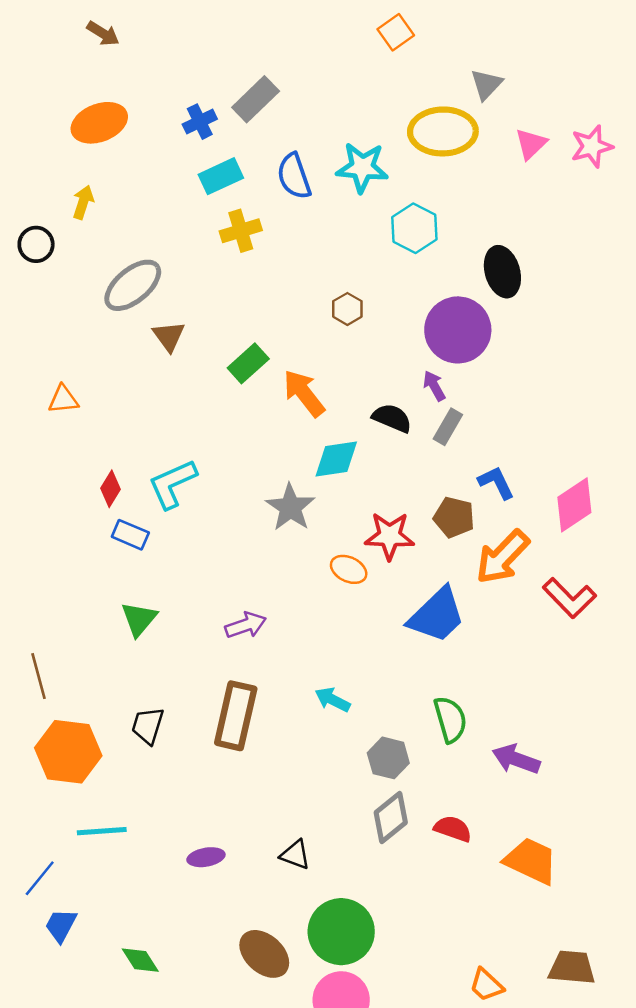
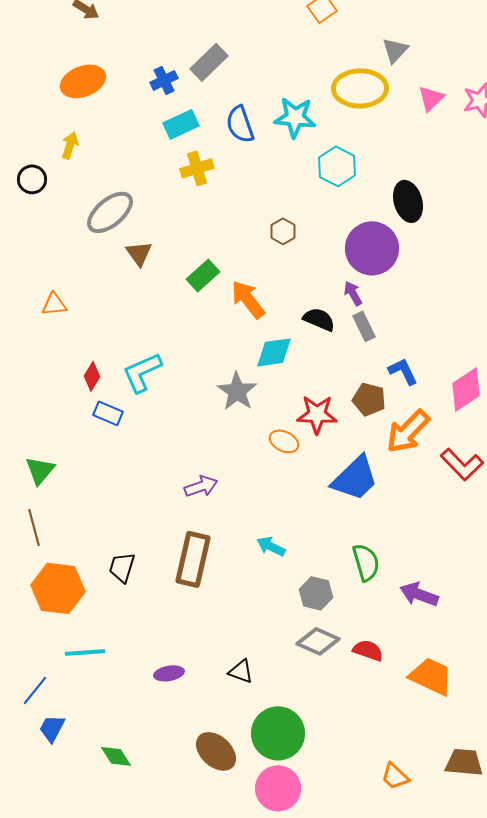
gray rectangle: (448, 427) -> (364, 326), turned -56
green triangle: (139, 619) -> (40, 470), moved
gray diamond: (391, 817) -> (318, 641), turned 63

